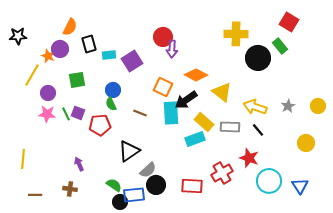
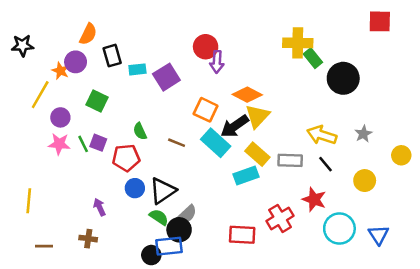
red square: (289, 22) -> (380, 21), moved, turned -30
green rectangle: (280, 46) -> (313, 58), moved
black circle: (258, 58) -> (343, 78), moved
green square: (77, 80) -> (97, 101), turned 36
blue circle: (113, 90) -> (135, 188), moved
yellow triangle: (222, 92) -> (257, 116), moved, turned 35
yellow circle: (318, 106) -> (401, 155), moved
cyan rectangle: (171, 113) -> (216, 143), turned -45
yellow circle: (306, 143) -> (365, 181), moved
green semicircle: (114, 185) -> (159, 217), moved
black circle: (156, 185) -> (179, 230), moved

